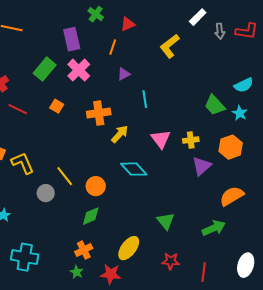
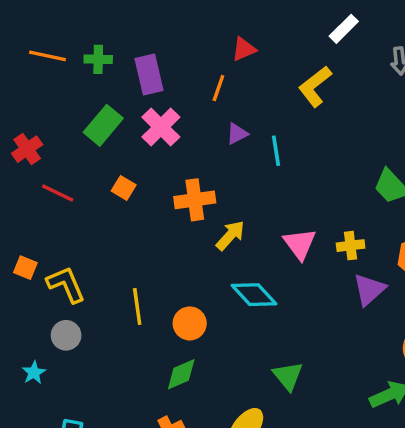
green cross: (96, 14) -> (98, 59), moved, turned -35
white rectangle: (198, 17) -> (344, 29), moved
cyan line: (145, 99) -> (276, 151), moved
yellow line: (65, 176) -> (137, 307), turned 30
gray circle: (46, 193) -> (66, 335), moved
green triangle: (166, 221) -> (288, 376), moved

